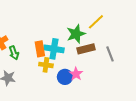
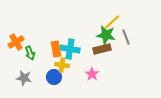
green star: (76, 34) -> (106, 35), moved, turned 30
gray line: (110, 54) -> (126, 37), moved
blue circle: (65, 77) -> (54, 77), moved

